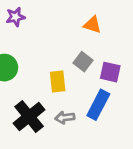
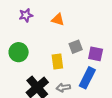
orange triangle: (92, 25) -> (58, 20), moved
gray square: (83, 62) -> (76, 47), turned 32

